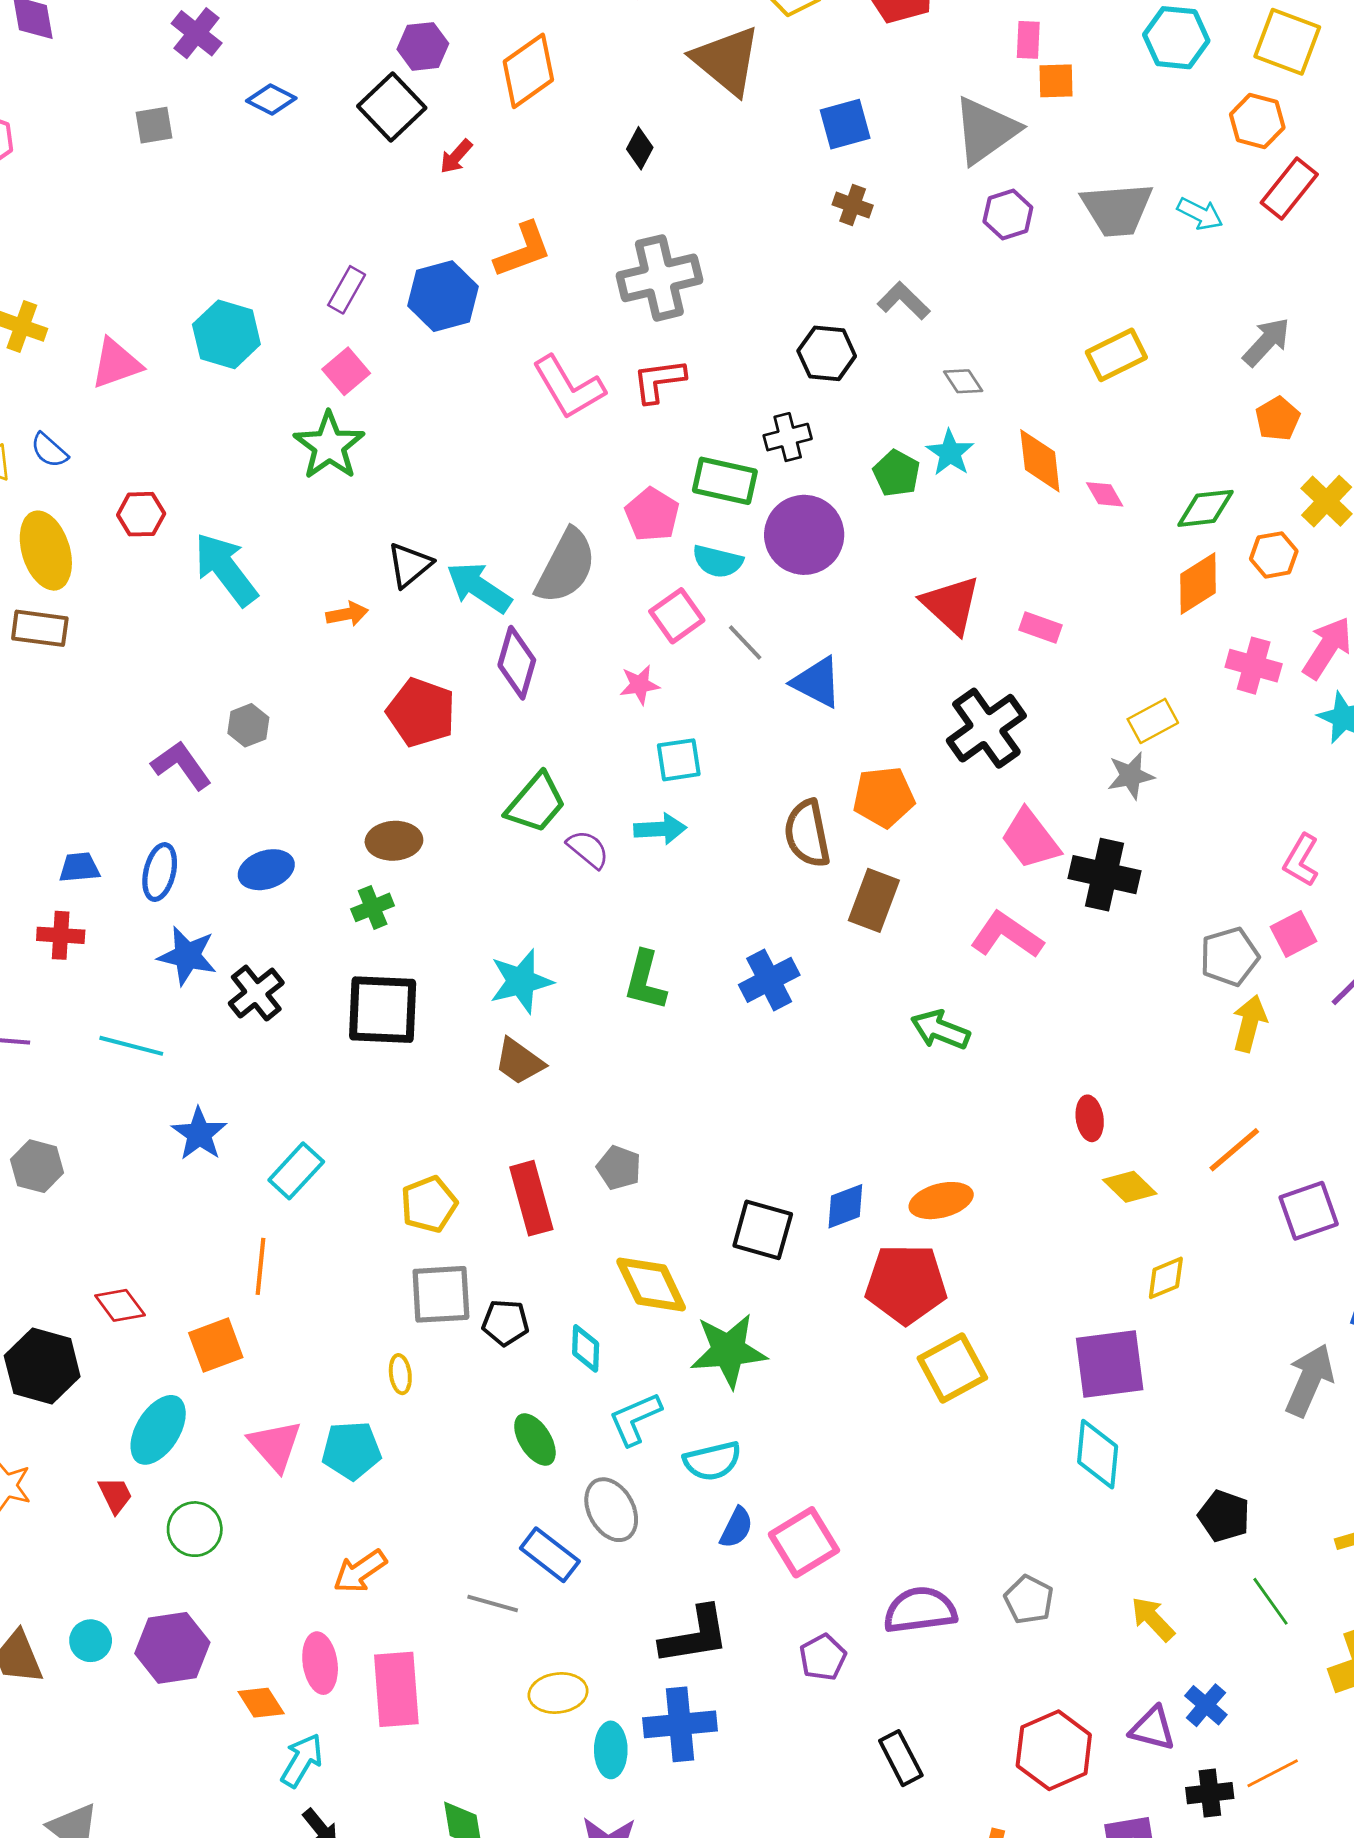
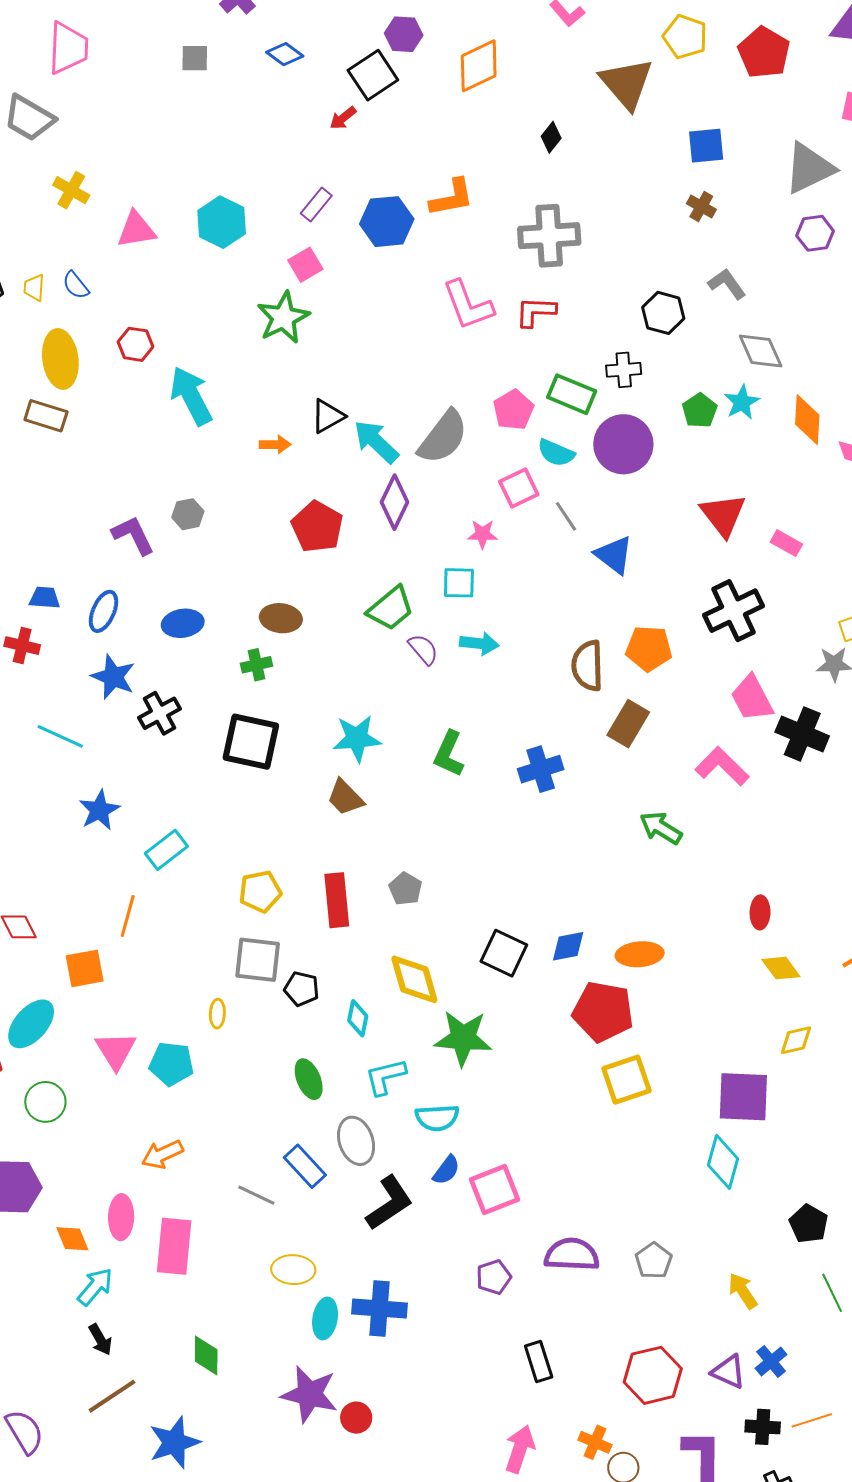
red arrow: (456, 157) -> (343, 118), moved
gray diamond: (963, 381) -> (761, 351), size x1.6
cyan square: (679, 760) -> (459, 583), moved
black L-shape: (695, 1636) -> (389, 1203), moved, turned -34

